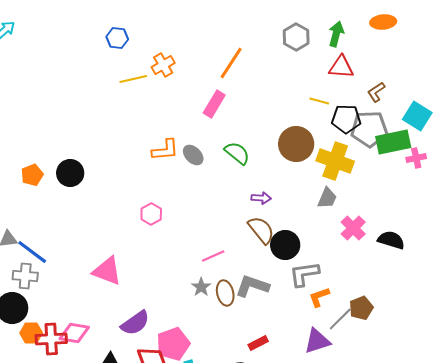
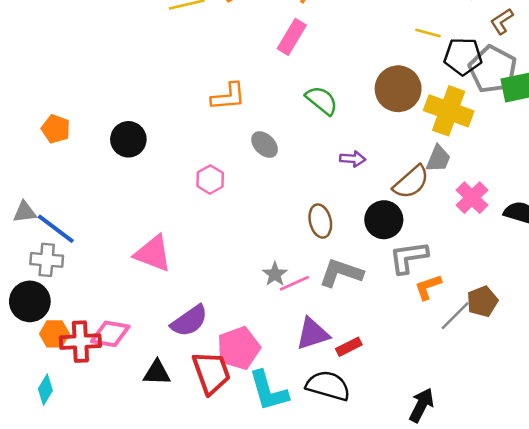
gray pentagon: (369, 129) -> (493, 69), turned 30
gray ellipse: (193, 155) -> (265, 145), moved
black circle: (70, 173) -> (128, 139), moved
orange pentagon: (32, 175) -> (56, 129), turned -30
brown semicircle: (261, 230) -> (411, 182), moved, turned 88
pink line: (213, 256) -> (294, 283), moved
brown ellipse: (225, 293) -> (320, 221), moved
purple triangle: (317, 341) -> (313, 334), moved

